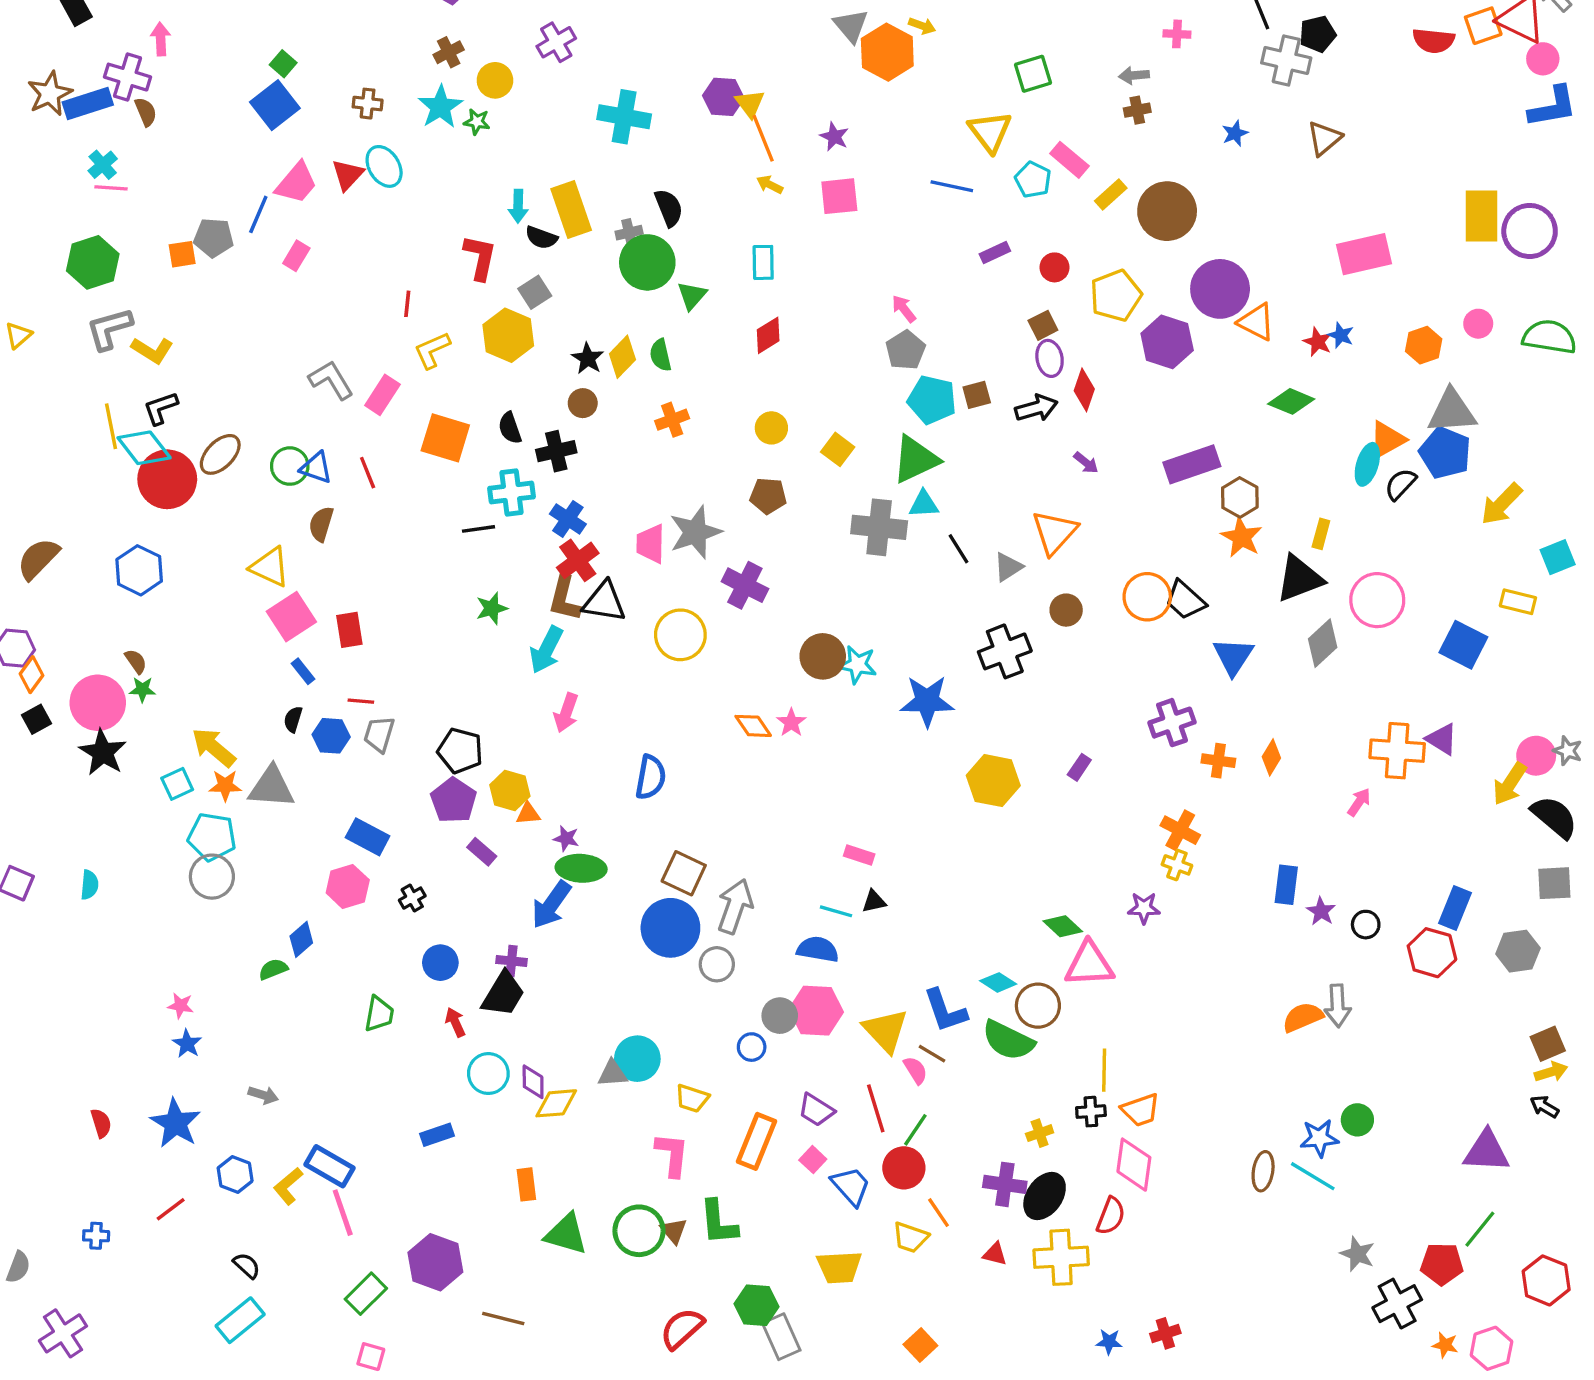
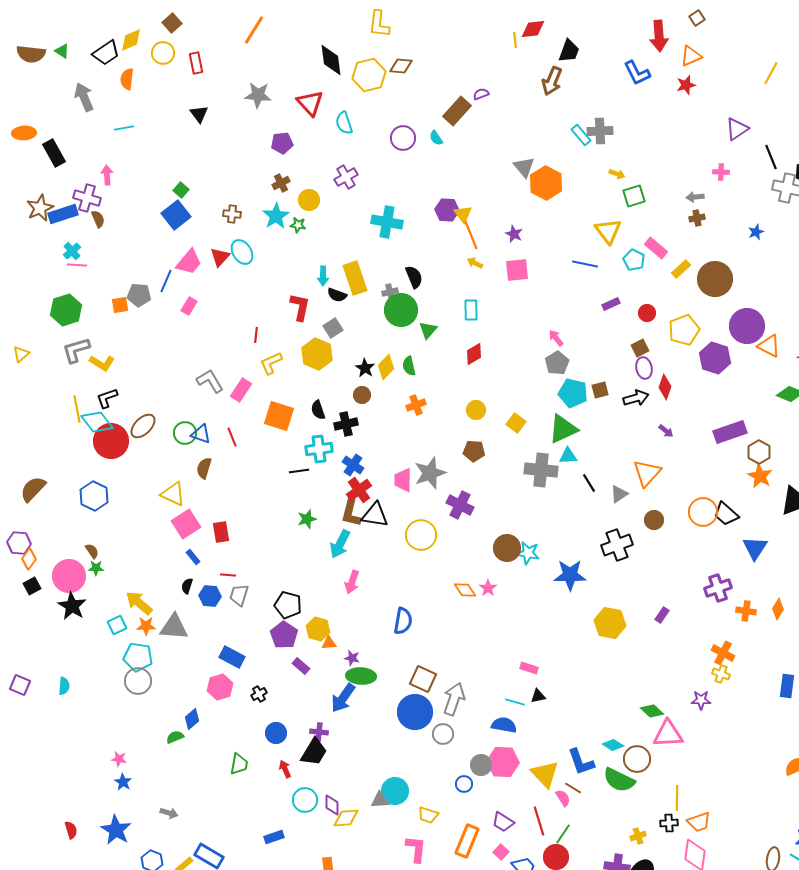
yellow arrow: (922, 26) -> (617, 174), moved

